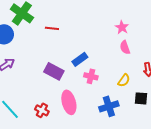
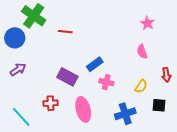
pink star: (122, 27) -> (147, 23), moved
red cross: (42, 110) -> (51, 103), moved, turned -32

